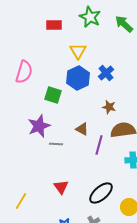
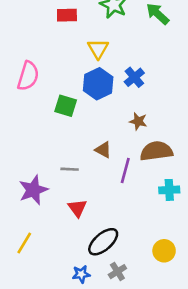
purple star: (39, 126) -> (33, 190), moved
red triangle: (61, 187) -> (77, 208), moved
black ellipse: (101, 193) -> (103, 242), moved

